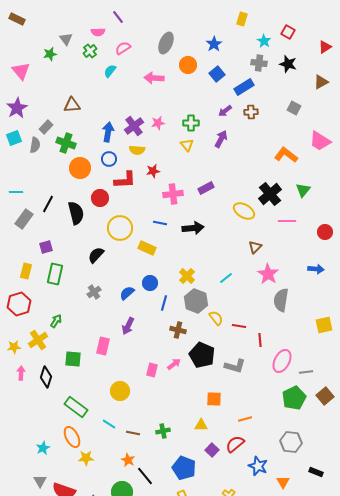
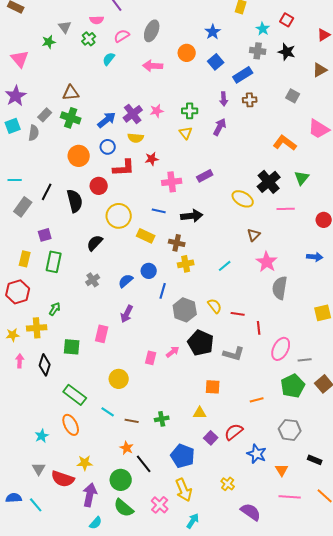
gray ellipse: (166, 43) -> (152, 31), moved
purple arrow: (225, 111) -> (224, 99), turned -56
blue arrow: (108, 132) -> (107, 120), turned 42
green cross: (66, 143) -> (71, 118), moved
yellow cross: (187, 276) -> (186, 264), turned 35
gray hexagon: (196, 301) -> (185, 310), moved
brown cross: (178, 330) -> (177, 243), moved
yellow cross: (38, 340) -> (37, 328), turned 30
orange line: (245, 419) -> (257, 400), moved
yellow star: (86, 458) -> (85, 463), moved

